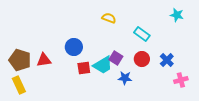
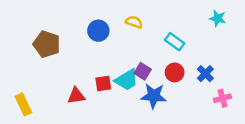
blue circle: (74, 47) -> (98, 31), moved
brown pentagon: (20, 60) -> (47, 44), moved
red triangle: (44, 60) -> (76, 96), moved
blue star: (125, 78) -> (154, 96), size x1.5

